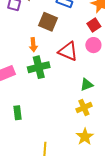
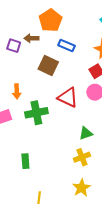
orange arrow: (33, 45) -> (17, 91), moved
green rectangle: (17, 113) -> (25, 161), moved

